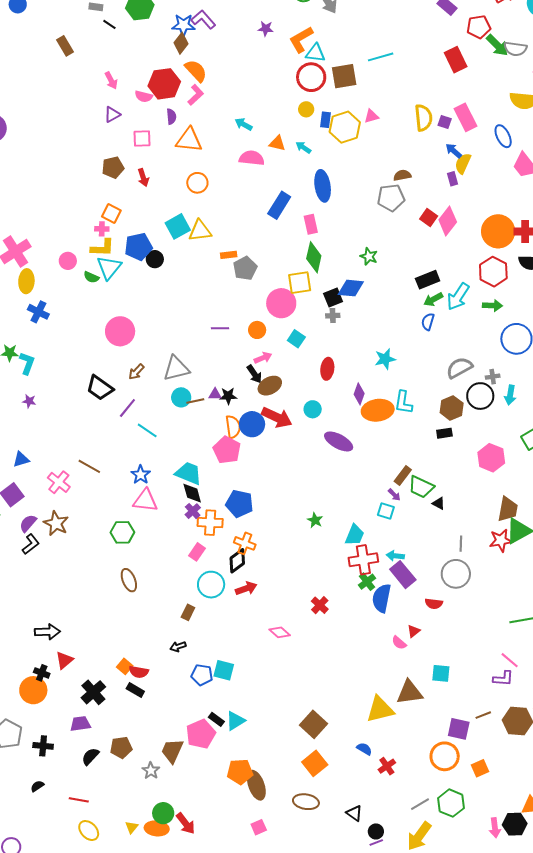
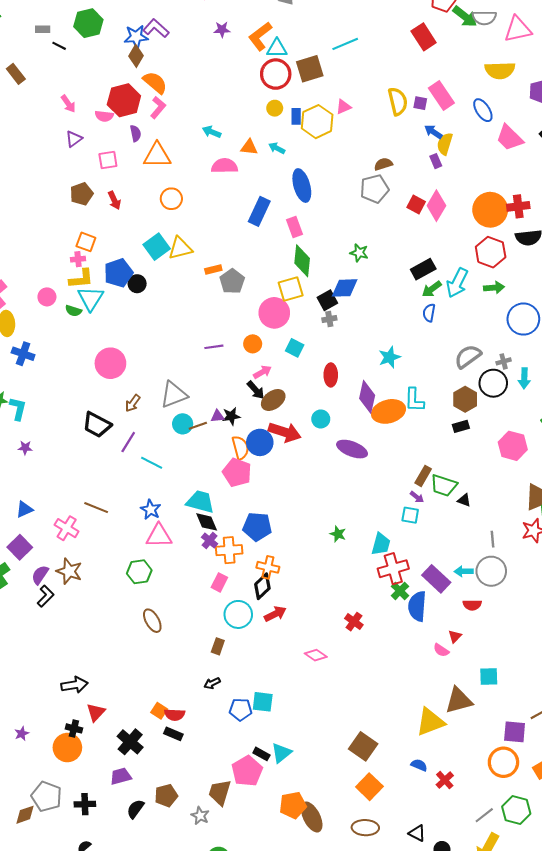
purple diamond: (359, 394) -> (367, 397), size x1.4
cyan arrow: (395, 556) -> (464, 571), moved

